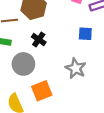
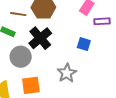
black cross: (39, 39) -> (40, 38), size x1.6

